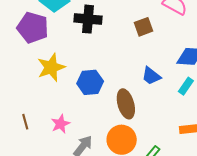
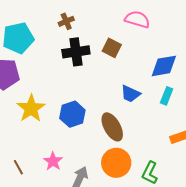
black cross: (88, 19) -> (76, 52), moved
brown square: (144, 27) -> (112, 48), turned -30

